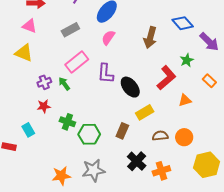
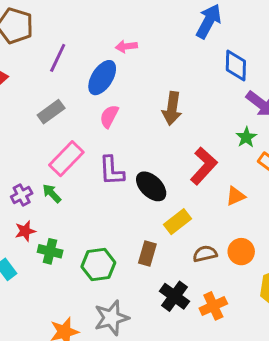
blue diamond: (183, 23) -> (236, 66), moved, turned 50
green star: (187, 60) -> (246, 137), moved
green cross: (67, 122) -> (50, 251), moved

